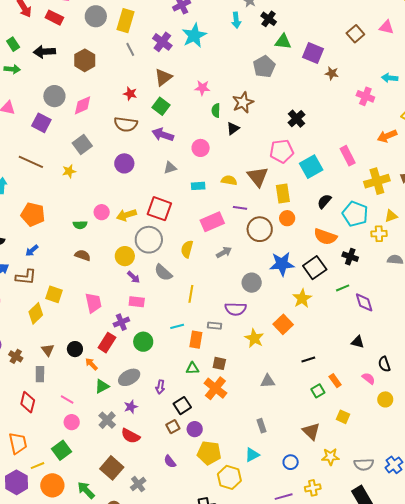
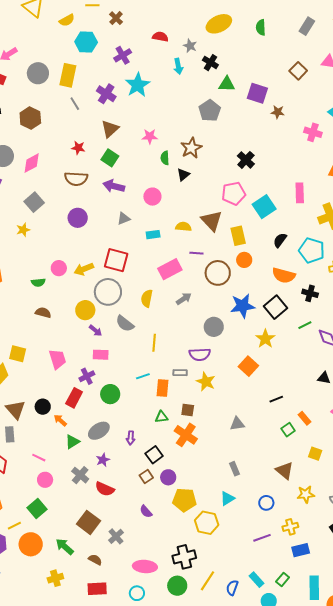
pink rectangle: (348, 156) -> (300, 193), turned 30
yellow star: (254, 338) -> (206, 382), moved
brown triangle: (48, 350) -> (16, 410), size x1.5

